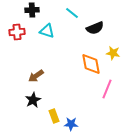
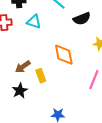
orange diamond: (91, 64) -> (64, 55), moved
yellow rectangle: (54, 116) -> (41, 76), moved

